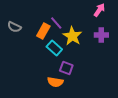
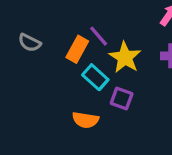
purple square: (66, 68) -> (122, 99), moved
orange semicircle: (55, 82) -> (85, 120), moved

